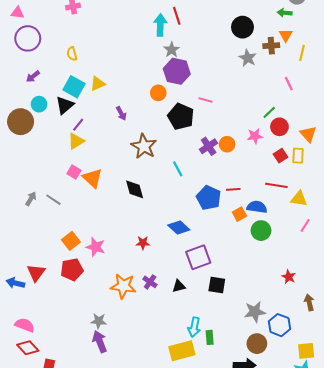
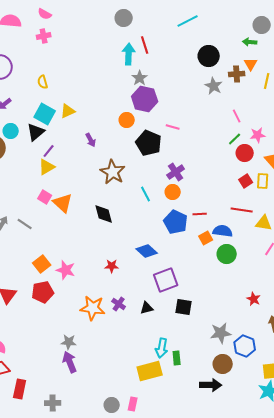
pink line: (289, 84) -> (237, 116), moved
pink star: (255, 136) -> (258, 135), moved
orange circle: (227, 144) -> (173, 192), moved

